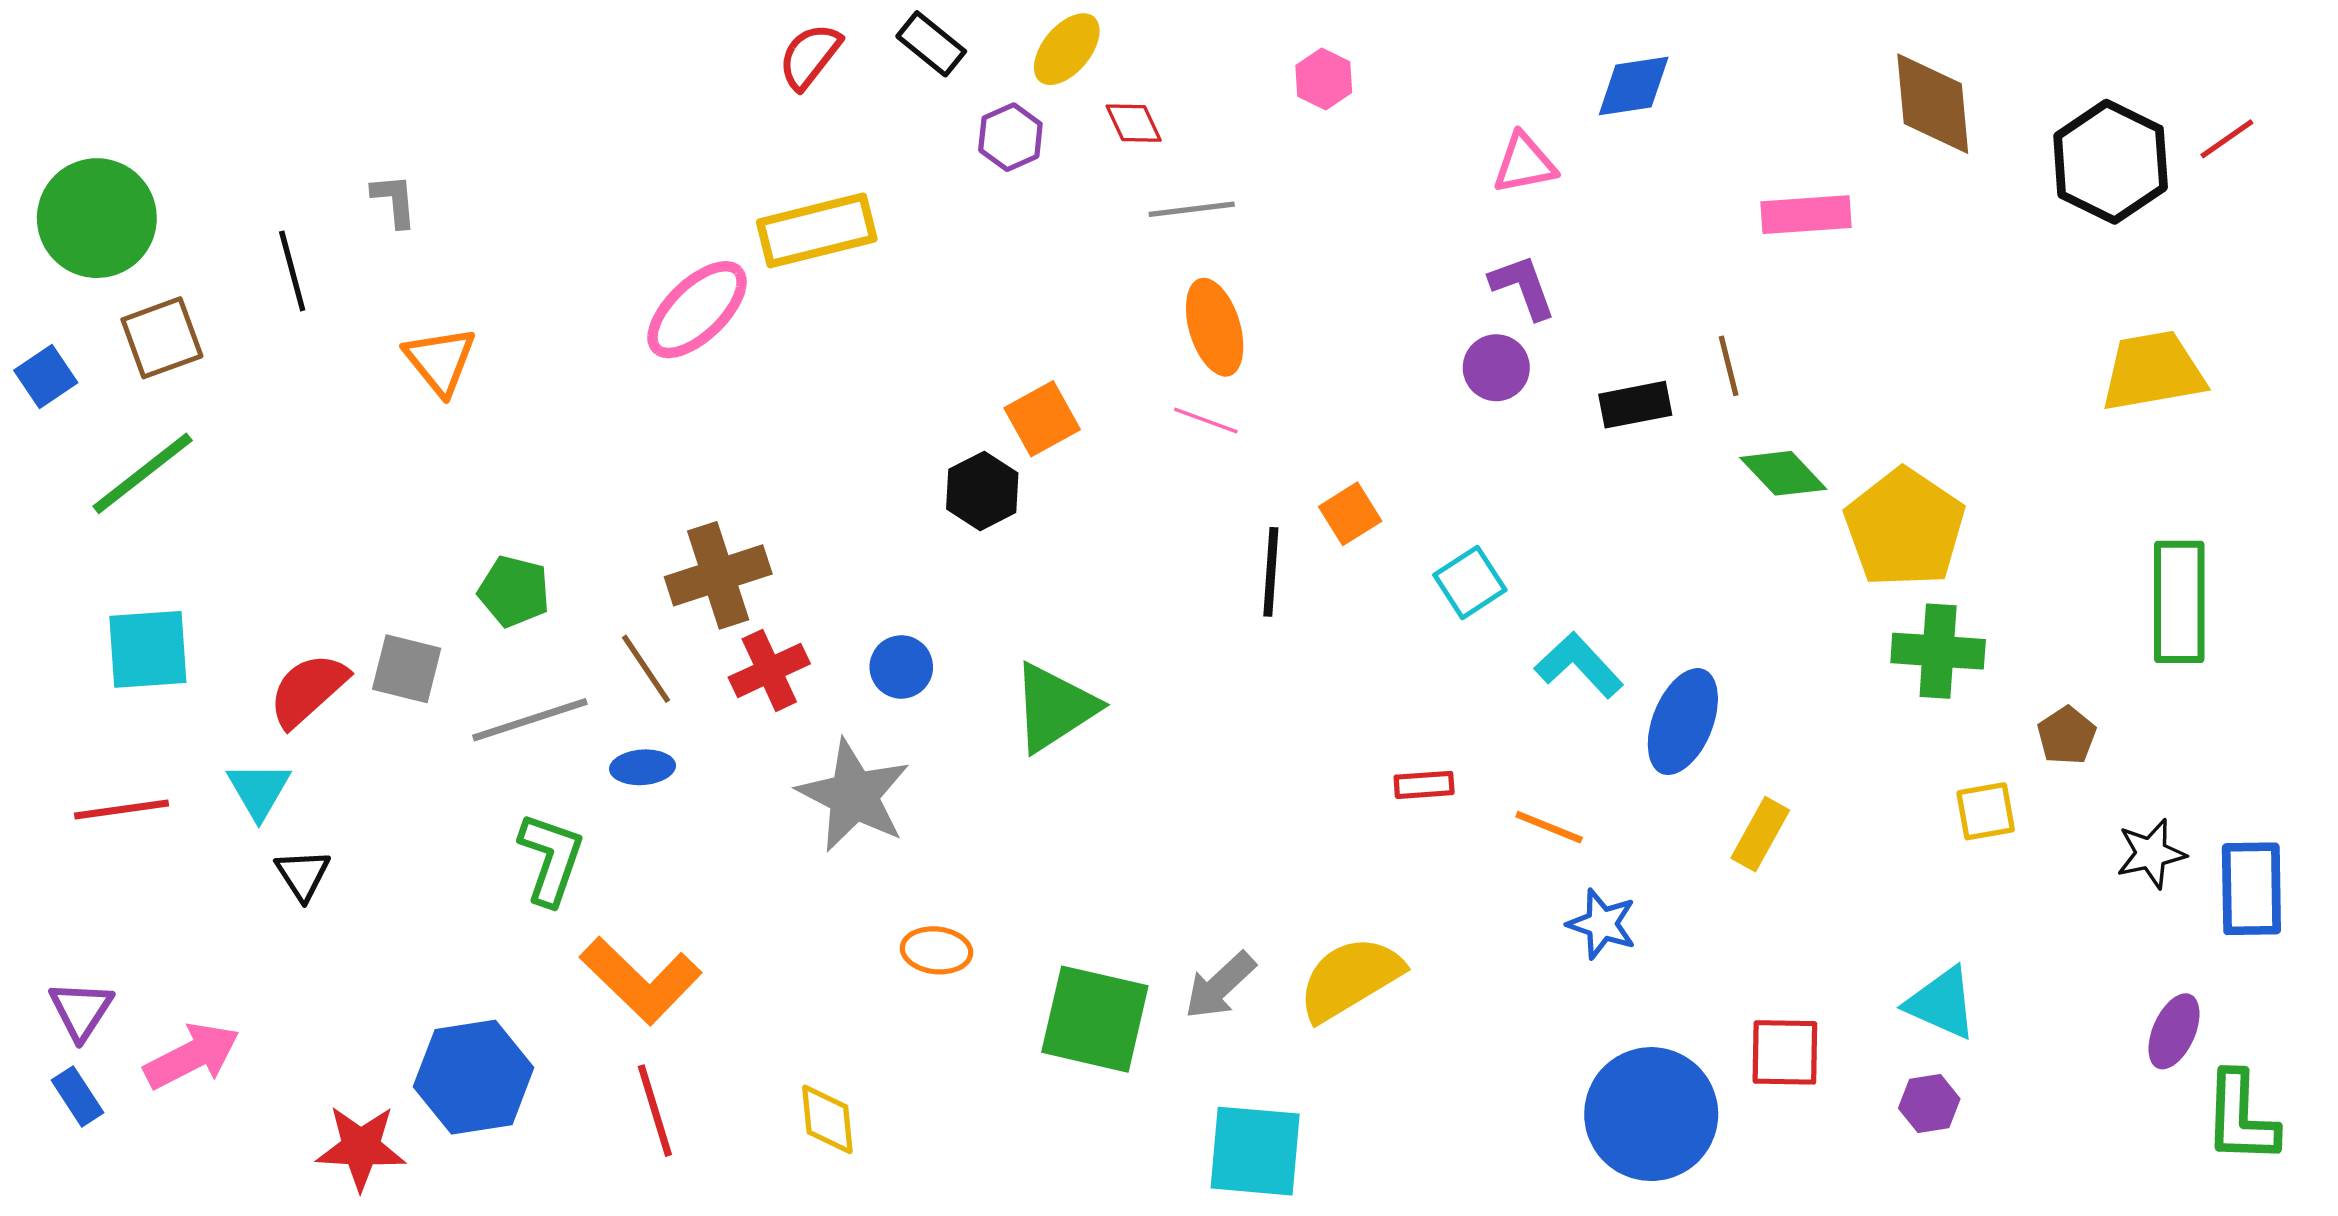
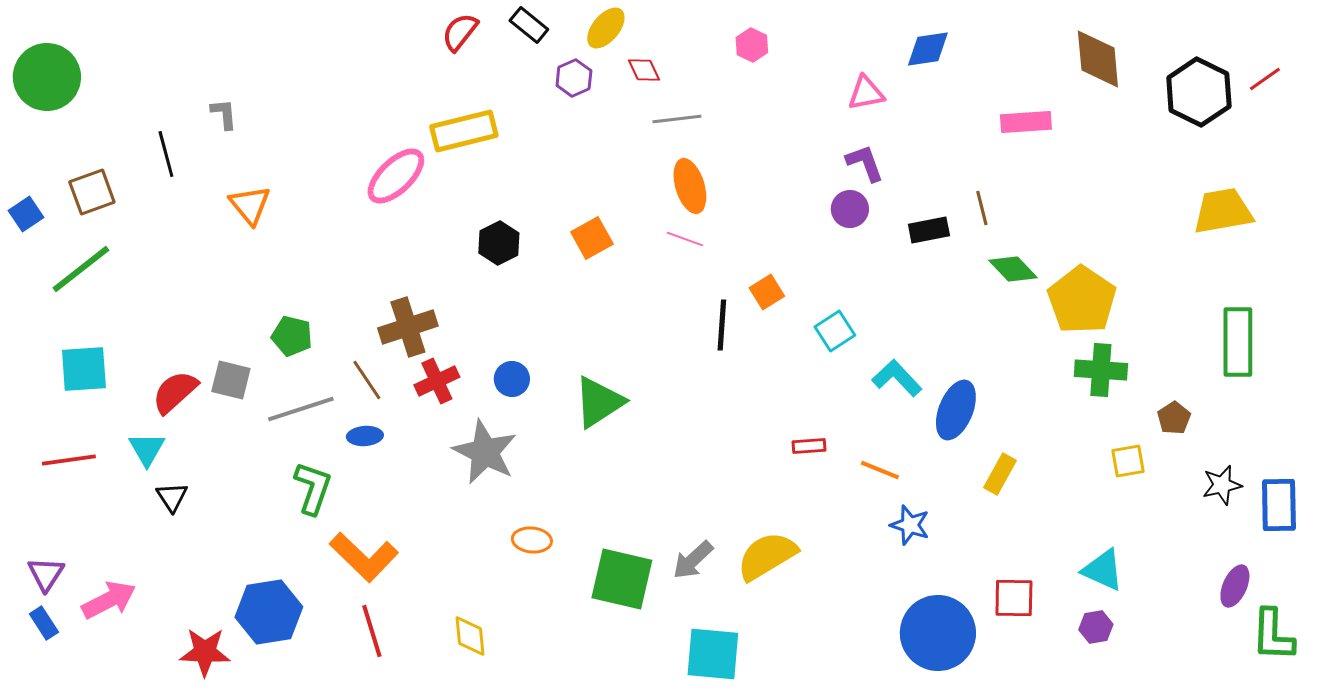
green circle: (97, 218) -> (47, 77), moved
black hexagon: (982, 491) -> (499, 243), moved

